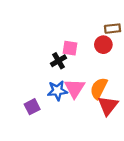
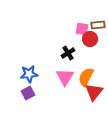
pink square: (70, 48) -> (82, 29), moved
black cross: (59, 61) -> (68, 53), moved
blue star: (57, 91) -> (29, 74), moved

